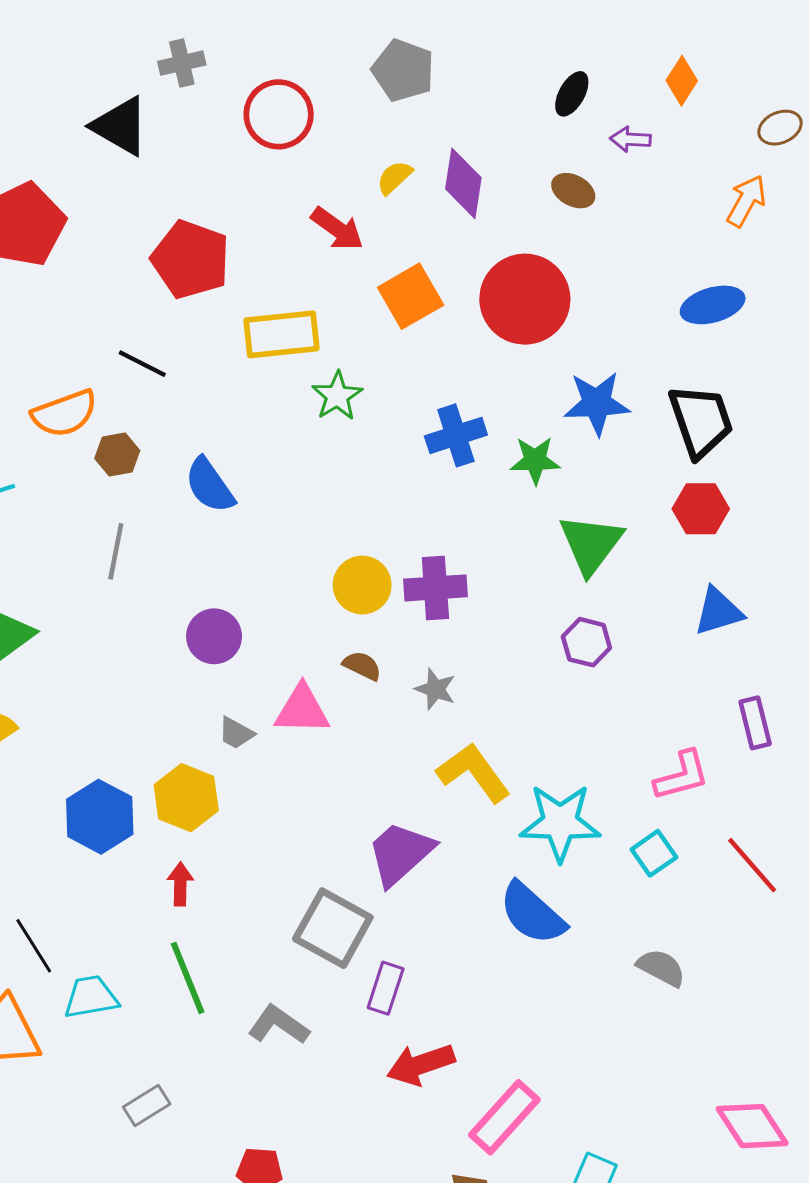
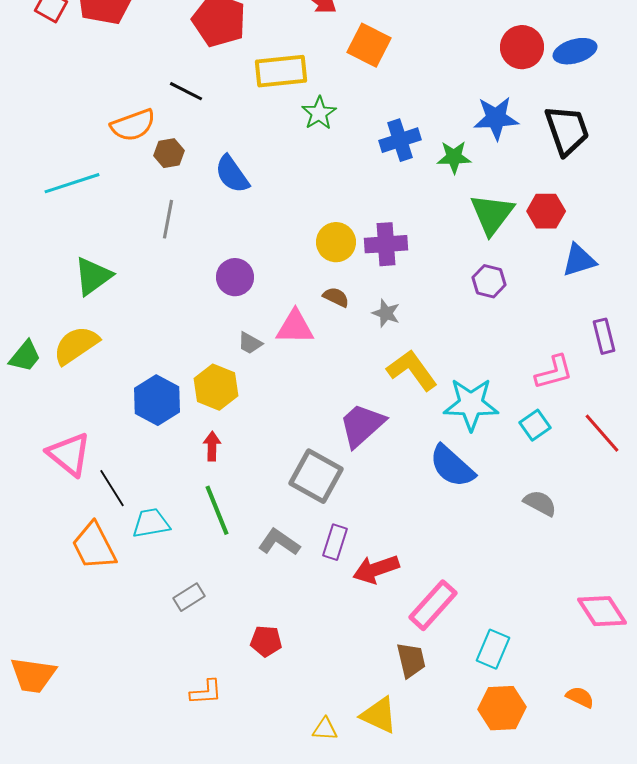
orange square: (411, 296) -> (369, 45), turned -33
red circle: (525, 299) -> (522, 47), moved, size x0.7
red hexagon: (701, 509) -> (546, 211), moved
purple rectangle: (386, 988) -> (335, 542), moved

